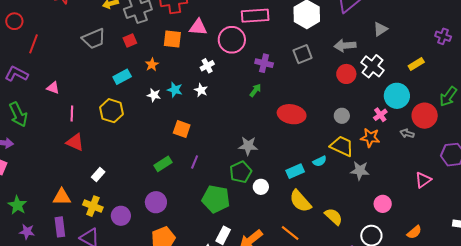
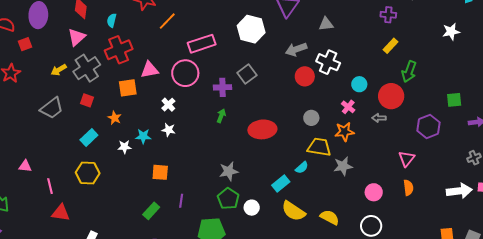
gray triangle: (380, 29) -> (326, 24), turned 42
red square: (130, 40) -> (87, 100), turned -32
gray square: (303, 54) -> (247, 74), moved
yellow rectangle: (416, 64) -> (390, 46), moved
cyan circle: (397, 96) -> (359, 84), size x0.6
orange semicircle: (414, 232) -> (408, 188), moved, turned -42

